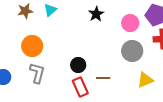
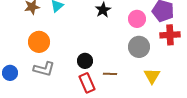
gray L-shape: (37, 73) -> (44, 69), turned 90
yellow triangle: (145, 80) -> (152, 76), turned -36

